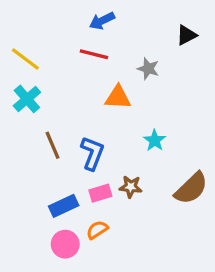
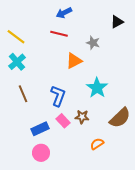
orange triangle: (118, 97) -> (74, 61), turned -30
cyan star: (155, 140) -> (97, 88), size x1.5
brown line: (52, 145) -> (23, 94), moved
pink rectangle: (100, 193) -> (63, 121), turned 64
orange semicircle: (97, 230) -> (97, 144), moved

